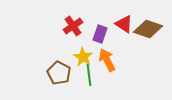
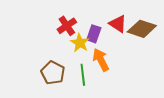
yellow star: (83, 57) -> (80, 43), moved

